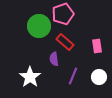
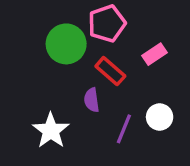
pink rectangle: (97, 46) -> (154, 54), moved, turned 64
white circle: (99, 77) -> (160, 117), moved

